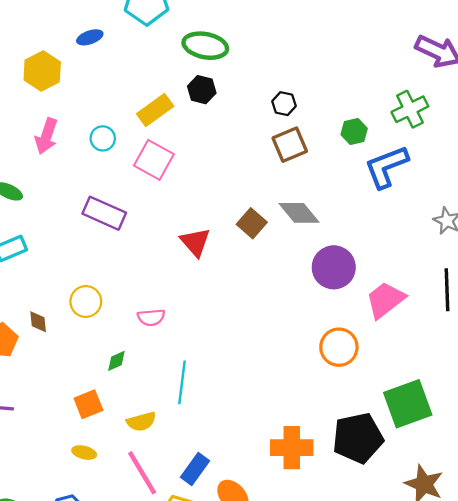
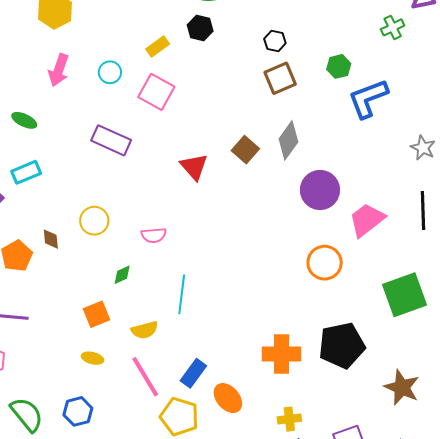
green cross: (410, 109) -> (393, 27), moved, size x0.7
yellow rectangle: (155, 110) -> (158, 47), size x0.7
gray diamond: (299, 213) -> (288, 140), turned 75
green square: (408, 404) -> (404, 295), moved

